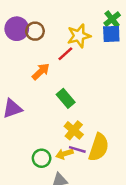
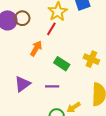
yellow cross: (74, 130) -> (91, 59), moved
purple line: (77, 149) -> (52, 86), moved

